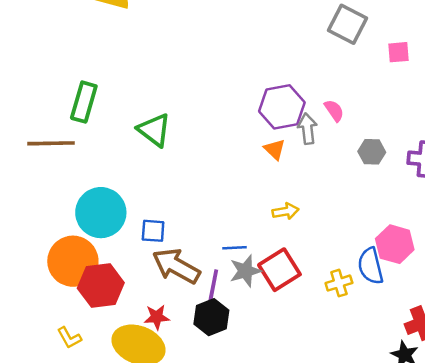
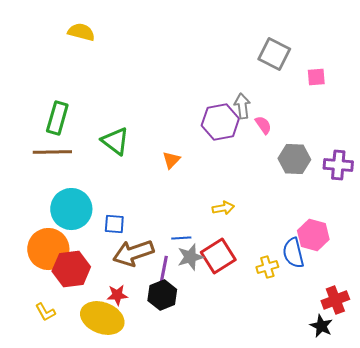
gray arrow: (307, 129) -> (242, 106), moved
brown line: (51, 143) -> (52, 152), moved
orange triangle: (275, 149) -> (171, 160), moved, turned 30
gray hexagon: (372, 152) -> (294, 159), size x1.4
brown arrow: (176, 266) -> (133, 253), turned -48

